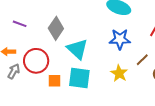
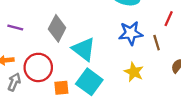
brown line: (142, 60) -> (157, 43), moved, turned -56
cyan square: (79, 78) -> (89, 82), turned 35

